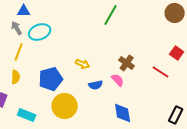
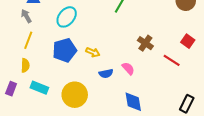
cyan ellipse: (40, 32) -> (67, 17), moved, turned -30
brown cross: (127, 63) -> (145, 43), moved
blue pentagon: (51, 79) -> (65, 50), moved
cyan rectangle: (27, 115) -> (39, 88), moved

